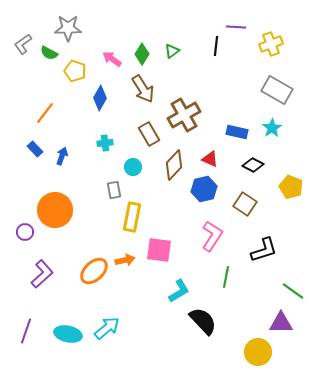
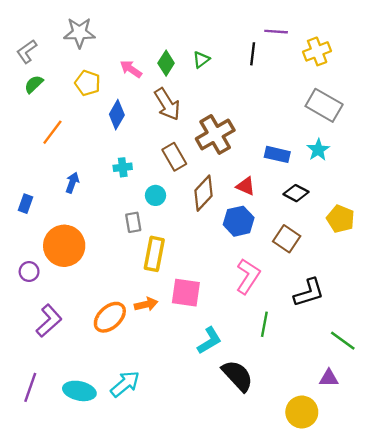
green semicircle: (49, 53) -> (34, 84), moved, turned 108
blue rectangle: (35, 149) -> (26, 204), moved, turned 63
purple triangle: (281, 323) -> (329, 378), size x0.7

